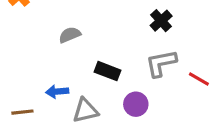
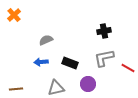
black cross: (161, 21) -> (104, 31), turned 32
blue arrow: (57, 92) -> (41, 62), moved

